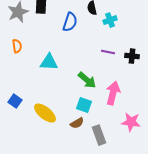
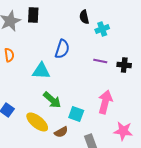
blue semicircle: (70, 22) -> (62, 49), moved
green arrow: (87, 80) -> (52, 100), moved
brown semicircle: (77, 123) -> (61, 132), moved

